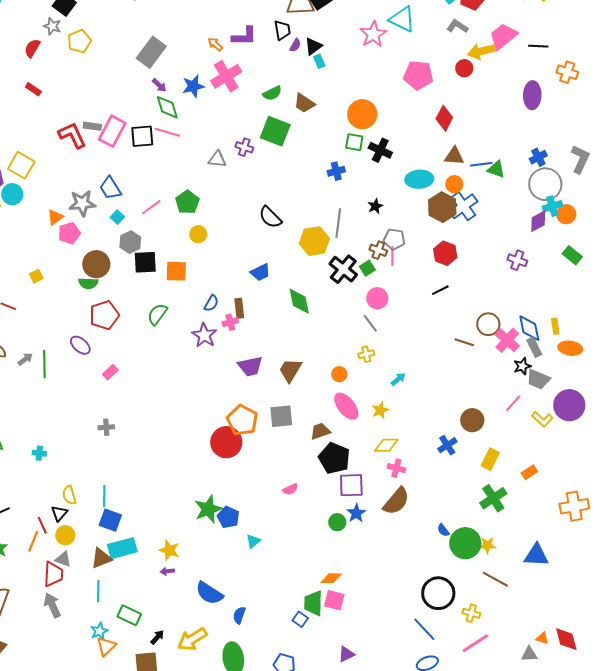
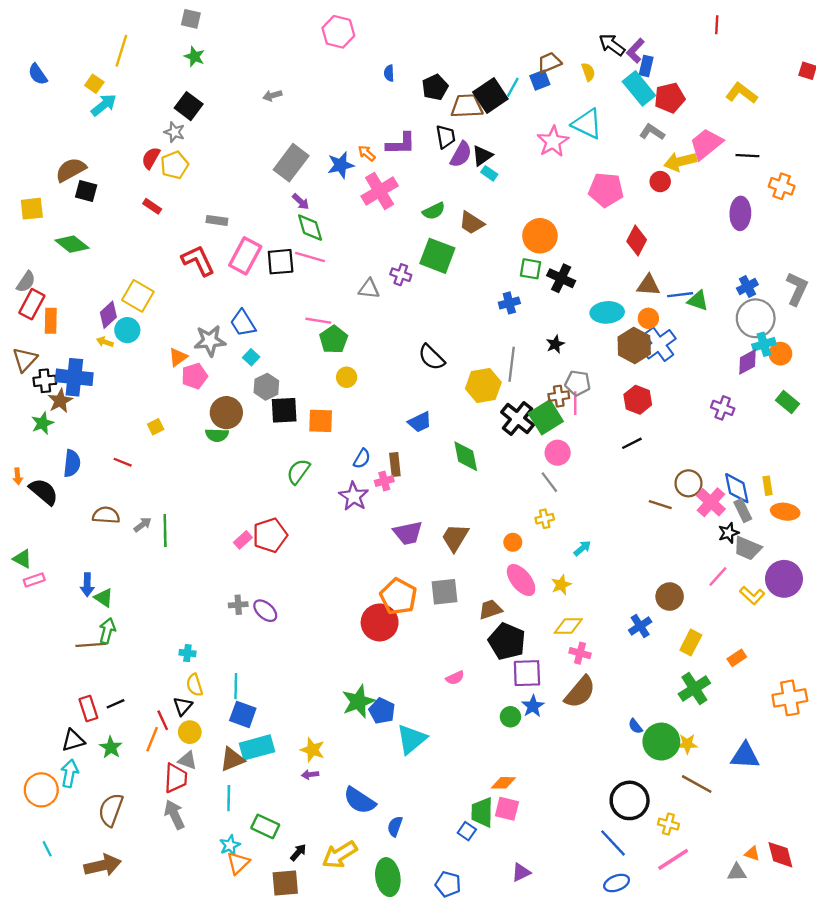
yellow pentagon: (79, 41) -> (174, 165), moved
purple semicircle: (295, 45) -> (461, 154), size x1.6
cyan rectangle: (319, 61) -> (489, 173), turned -32
blue star: (193, 86) -> (341, 165), moved
gray rectangle: (92, 126) -> (217, 220), moved
pink line: (151, 207) -> (318, 321), moved, turned 45
brown cross: (378, 250) -> (559, 396), turned -30
green square: (367, 268) -> (546, 417), size x1.8
red pentagon: (104, 315) -> (270, 535), moved
purple ellipse: (80, 345) -> (265, 611), moved
cyan cross: (39, 453) -> (187, 653), moved
cyan triangle: (253, 541) -> (411, 739), size x1.8

